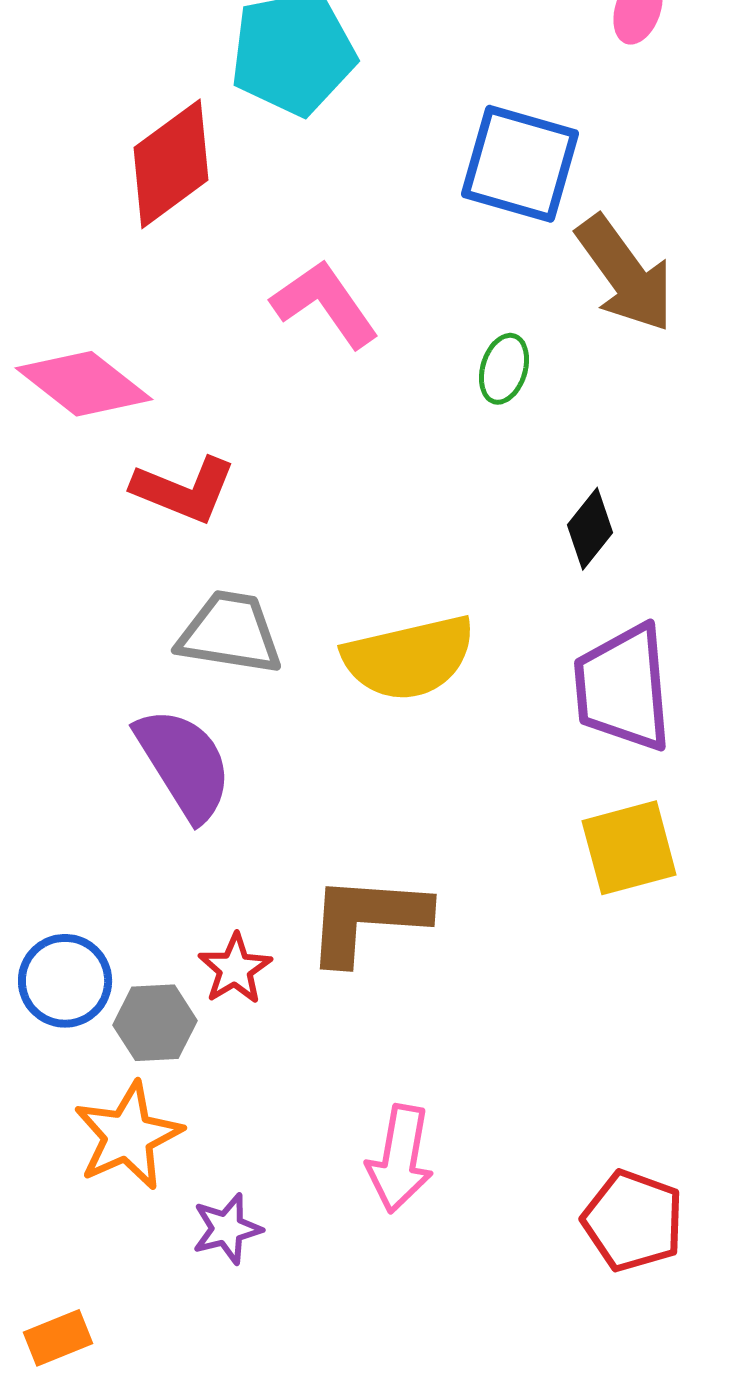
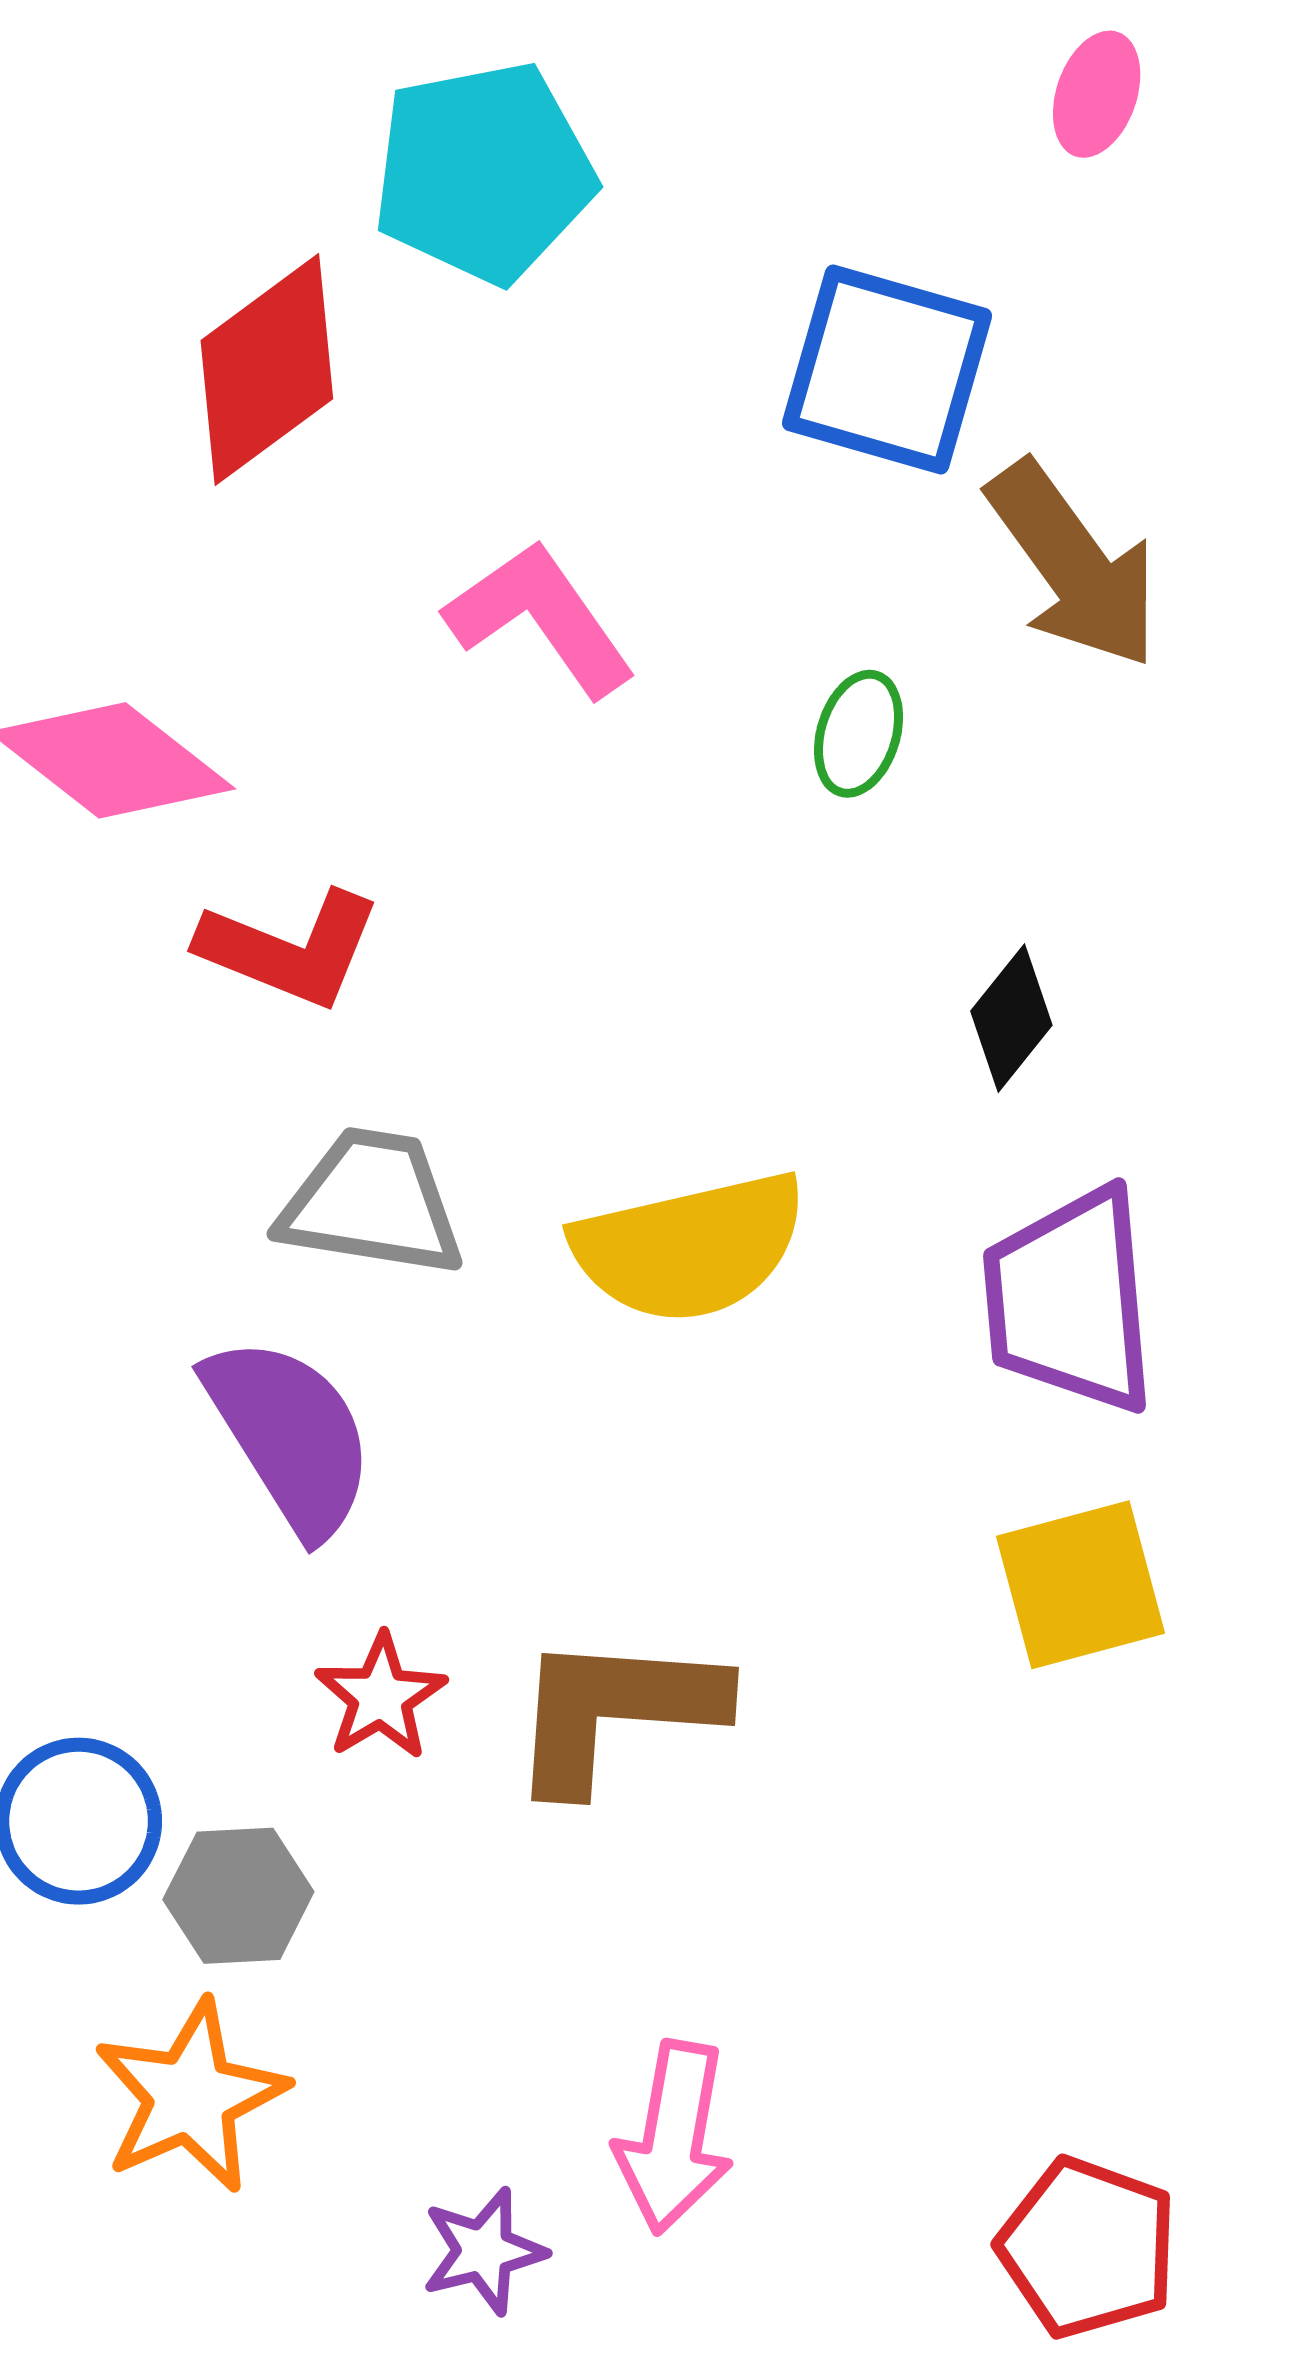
red star: (235, 969) -> (381, 1697), moved
purple star: (227, 1229) -> (484, 2251), moved

